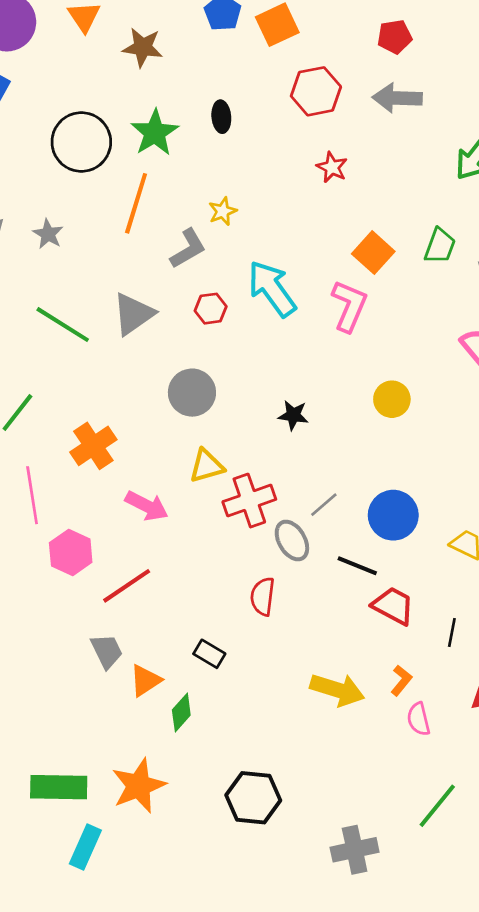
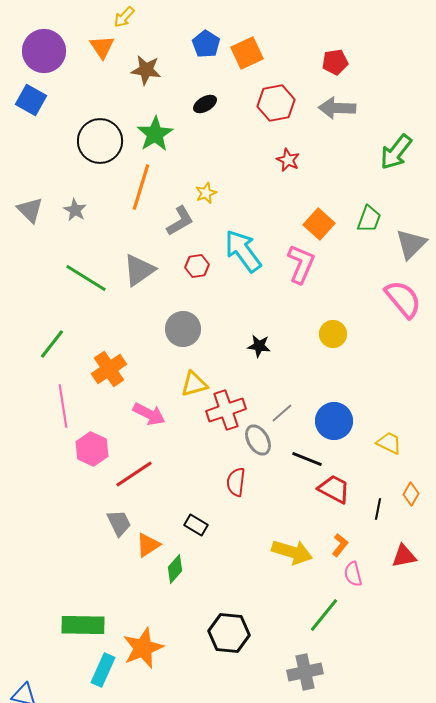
black ellipse: (221, 117) -> (205, 104), moved, turned 65
orange star: (139, 786) -> (143, 648), moved
green line: (437, 806) -> (324, 615), moved

